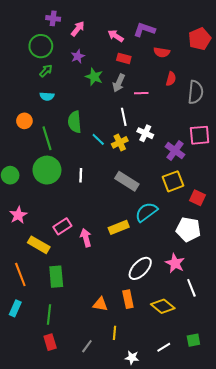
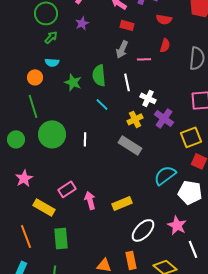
green star: (94, 77) -> (73, 82), moved
red semicircle: (171, 79) -> (165, 45), moved
orange circle: (24, 121) -> (35, 77), moved
green semicircle: (75, 122) -> (99, 75), moved
green line: (47, 138) -> (33, 106), moved
yellow cross: (120, 142) -> (135, 119), moved
purple cross: (175, 151) -> (164, 118), moved
yellow square: (173, 181) -> (191, 137), moved
cyan semicircle: (146, 212) -> (165, 175), moved
yellow rectangle: (119, 227) -> (122, 203), moved

